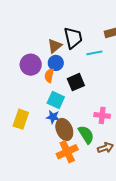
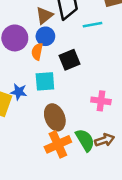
cyan square: (56, 100) -> (45, 81), turned -30
blue star: (53, 117) -> (19, 92), moved
green semicircle: (86, 135) -> (85, 140), moved

